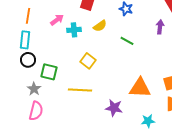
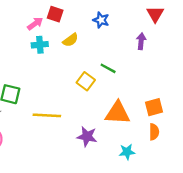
pink arrow: (57, 20) -> (35, 24), moved
green line: (127, 41) -> (108, 68), moved
yellow square: (88, 61) -> (86, 81), moved

